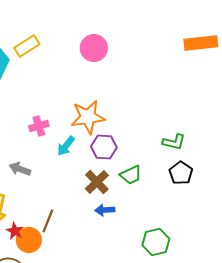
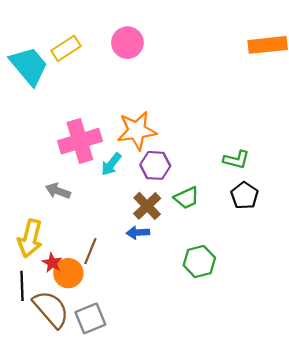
pink circle: (94, 48) -> (127, 43), moved
pink cross: (39, 126) -> (80, 141), size x1.8
blue arrow: (105, 210) -> (138, 233), moved
green hexagon: (156, 242) -> (199, 262), moved

